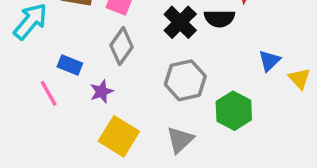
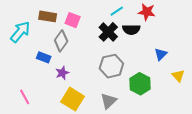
gray diamond: (122, 46) -> (61, 41), moved
yellow triangle: (299, 79) -> (178, 76), moved
pink line: (49, 93) -> (25, 97), moved

